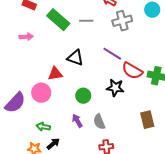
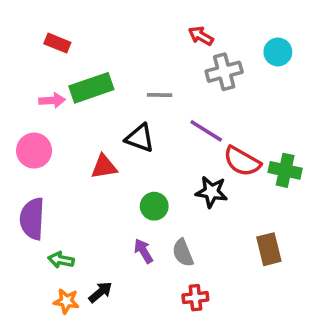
green rectangle: (58, 20) -> (91, 88), moved, turned -60
gray line: (86, 21) -> (160, 95), moved
pink circle: (41, 93) -> (34, 151), moved
purple semicircle: (15, 103) -> (32, 219), turned 140
green arrow: (43, 127) -> (61, 260), moved

